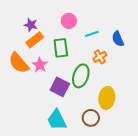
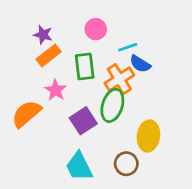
blue semicircle: (118, 39) -> (140, 64), moved, turned -35
orange cross: (100, 57) -> (119, 79), moved, size x1.5
orange semicircle: (19, 63) -> (26, 114), moved, turned 90
purple square: (60, 87) -> (83, 121), turned 30

